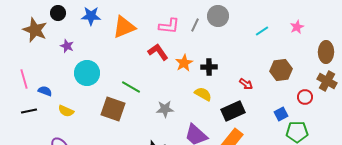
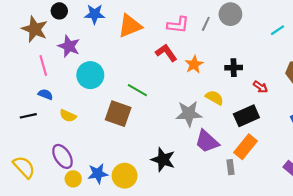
purple star: (67, 46) -> (69, 46), size x1.5
black cross: (209, 67) -> (234, 68), moved
pink line: (24, 79) -> (43, 65), moved
gray star: (165, 109) -> (189, 114), moved, size x1.4

